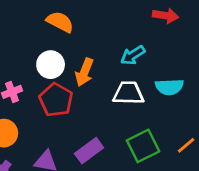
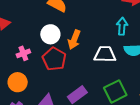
cyan arrow: (133, 55) -> (122, 26), moved, turned 126

